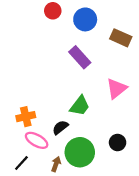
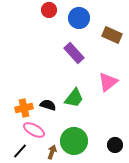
black semicircle: (60, 127) -> (48, 105), moved, turned 56
black circle: (118, 143) -> (115, 145), moved

